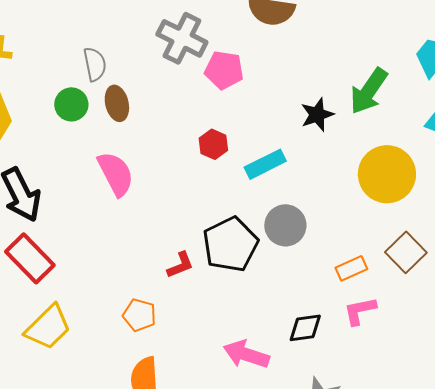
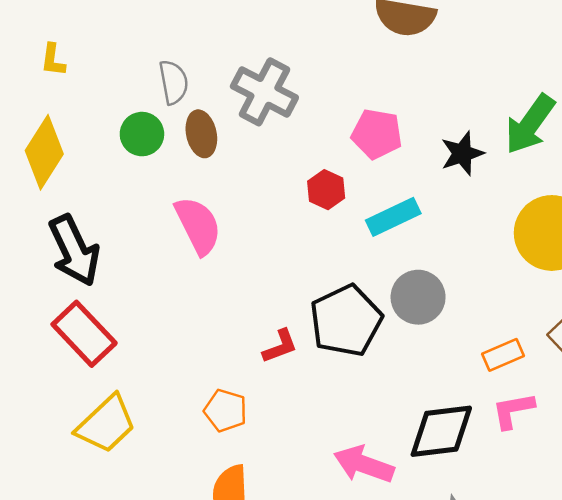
gray cross: (182, 38) -> (264, 92), moved
pink pentagon: (224, 70) -> (377, 134), moved
black diamond: (305, 328) -> (441, 431), size x1.5

